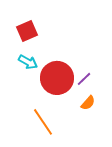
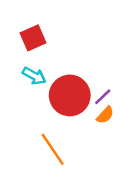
orange semicircle: (88, 103) -> (105, 115), moved

